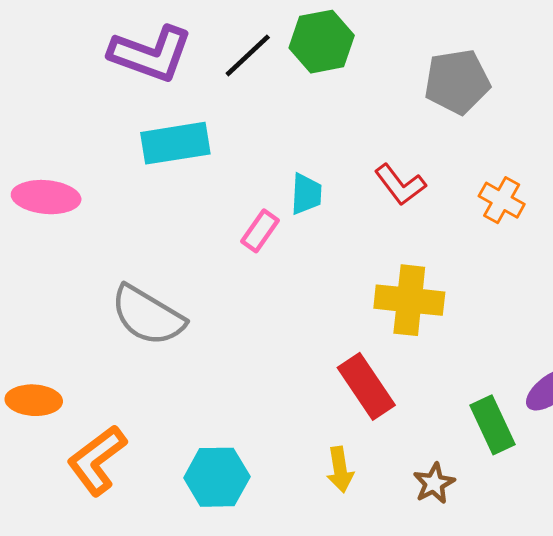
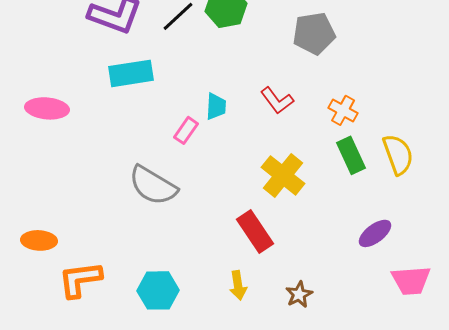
yellow cross: (409, 300) -> (283, 175), turned 33
gray semicircle: (148, 316) -> (153, 185), moved
green rectangle: (492, 425) -> (351, 155), moved
orange L-shape: (97, 460) -> (80, 279), turned 30

